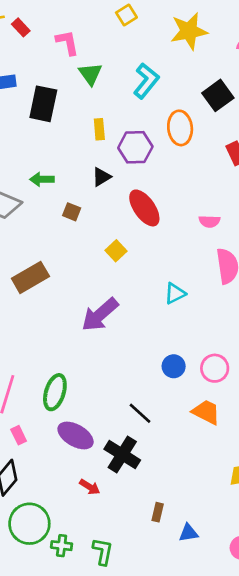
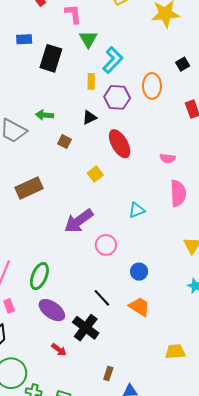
cyan L-shape: (146, 81) -> (113, 60), moved
black square: (218, 95) -> (183, 64), size x0.6
blue circle: (174, 366) -> (139, 272), moved
pink circle: (215, 368) -> (106, 245), moved
orange trapezoid: (206, 412) -> (139, 307), moved

